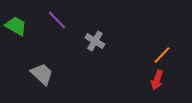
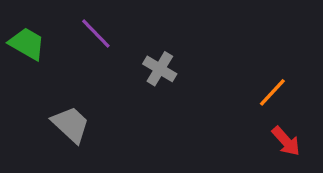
red arrow: (157, 80) -> (286, 141), moved, turned -60

